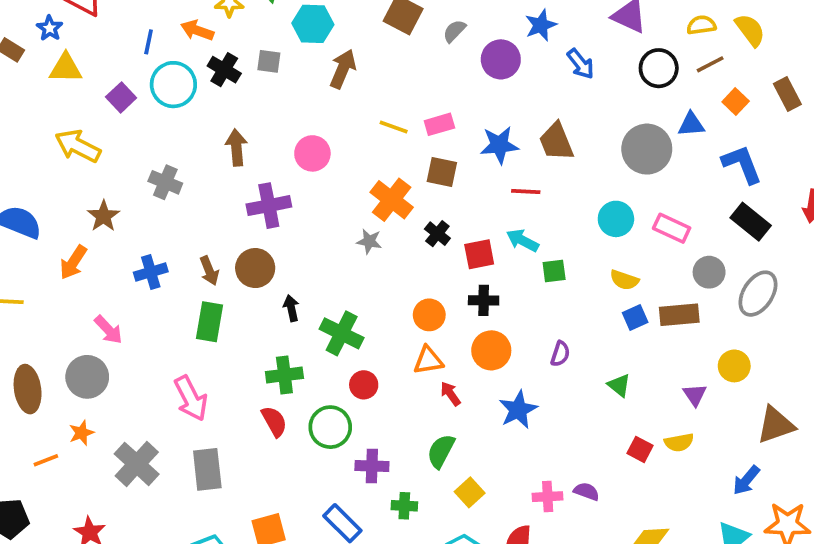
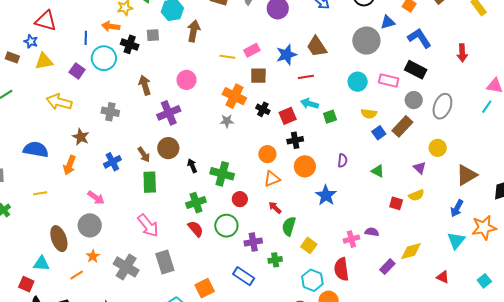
black rectangle: (751, 222) -> (416, 70), moved
brown rectangle: (679, 315) -> (402, 126), turned -30
red arrow: (450, 394) -> (275, 208), moved

